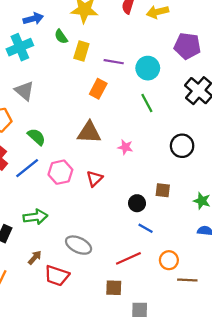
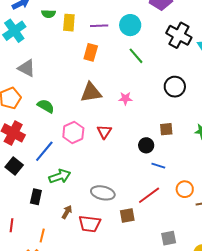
green semicircle: (61, 37) -> (48, 14), turned -40
blue line: (27, 168) -> (44, 151), moved
brown square: (114, 288) -> (127, 216), moved

